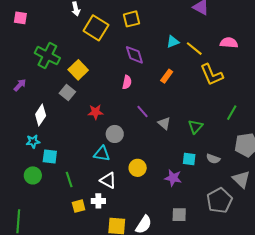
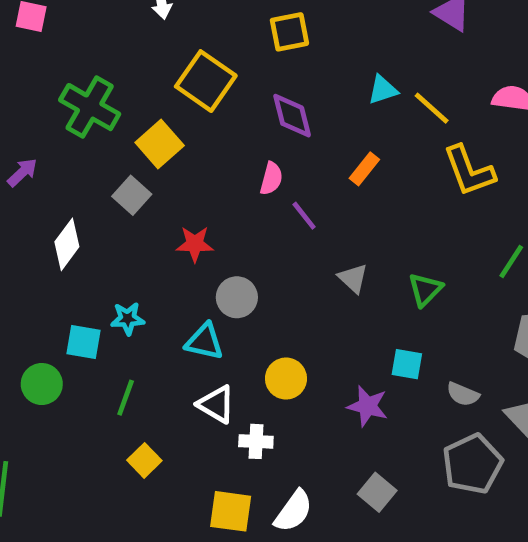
yellow square: (96, 28) -> (206, 81), moved
purple line: (143, 111) -> (304, 216), moved
cyan star: (33, 141) -> (128, 319), moved
gray semicircle: (213, 159) -> (463, 394), moved
green line: (69, 180) -> (126, 398), turned 35
white cross: (98, 201) -> (256, 441), moved
yellow square: (79, 206) -> (144, 460), turned -32
gray square: (179, 215) -> (377, 492), turned 35

